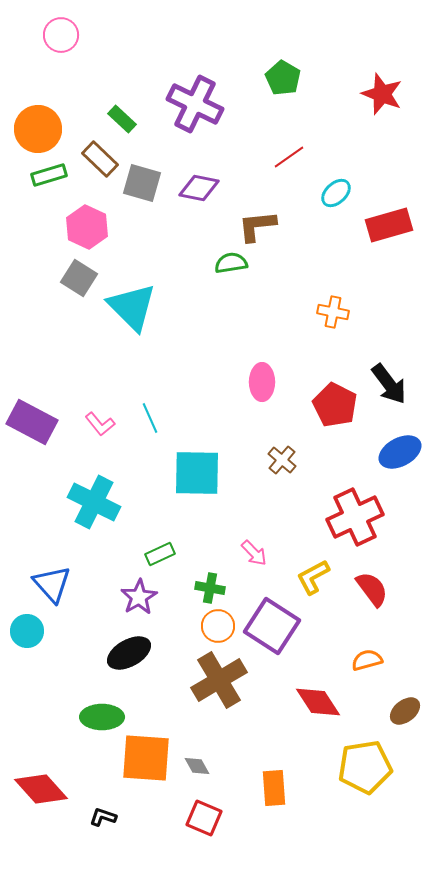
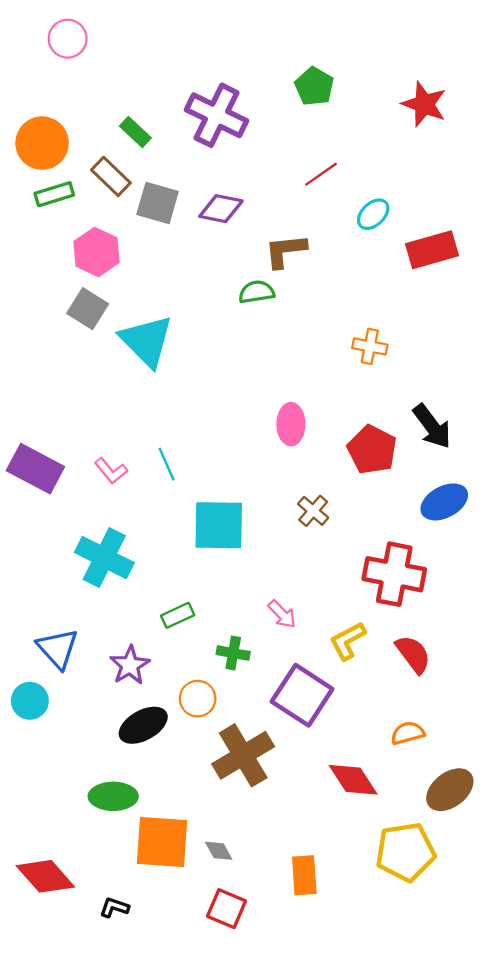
red cross: (355, 517) -> (394, 574), turned 36
purple star: (139, 597) -> (130, 665), moved
orange circle: (218, 626) -> (198, 699), moved
brown ellipse: (405, 711) -> (450, 790), size x1.4

